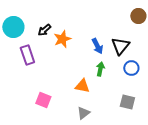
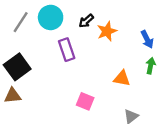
orange triangle: (82, 86) -> (122, 78), moved

